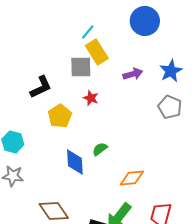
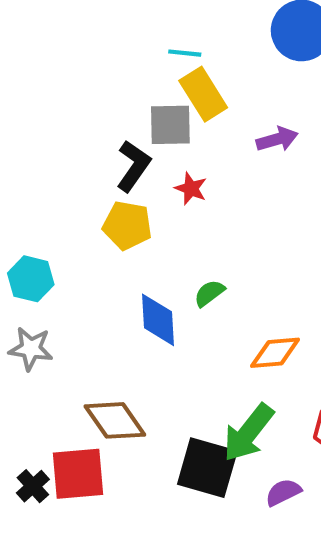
cyan line: (88, 32) -> (185, 53), turned 56
black L-shape: (41, 87) -> (133, 166), moved, turned -30
yellow pentagon: (60, 116) -> (127, 225), turned -30

